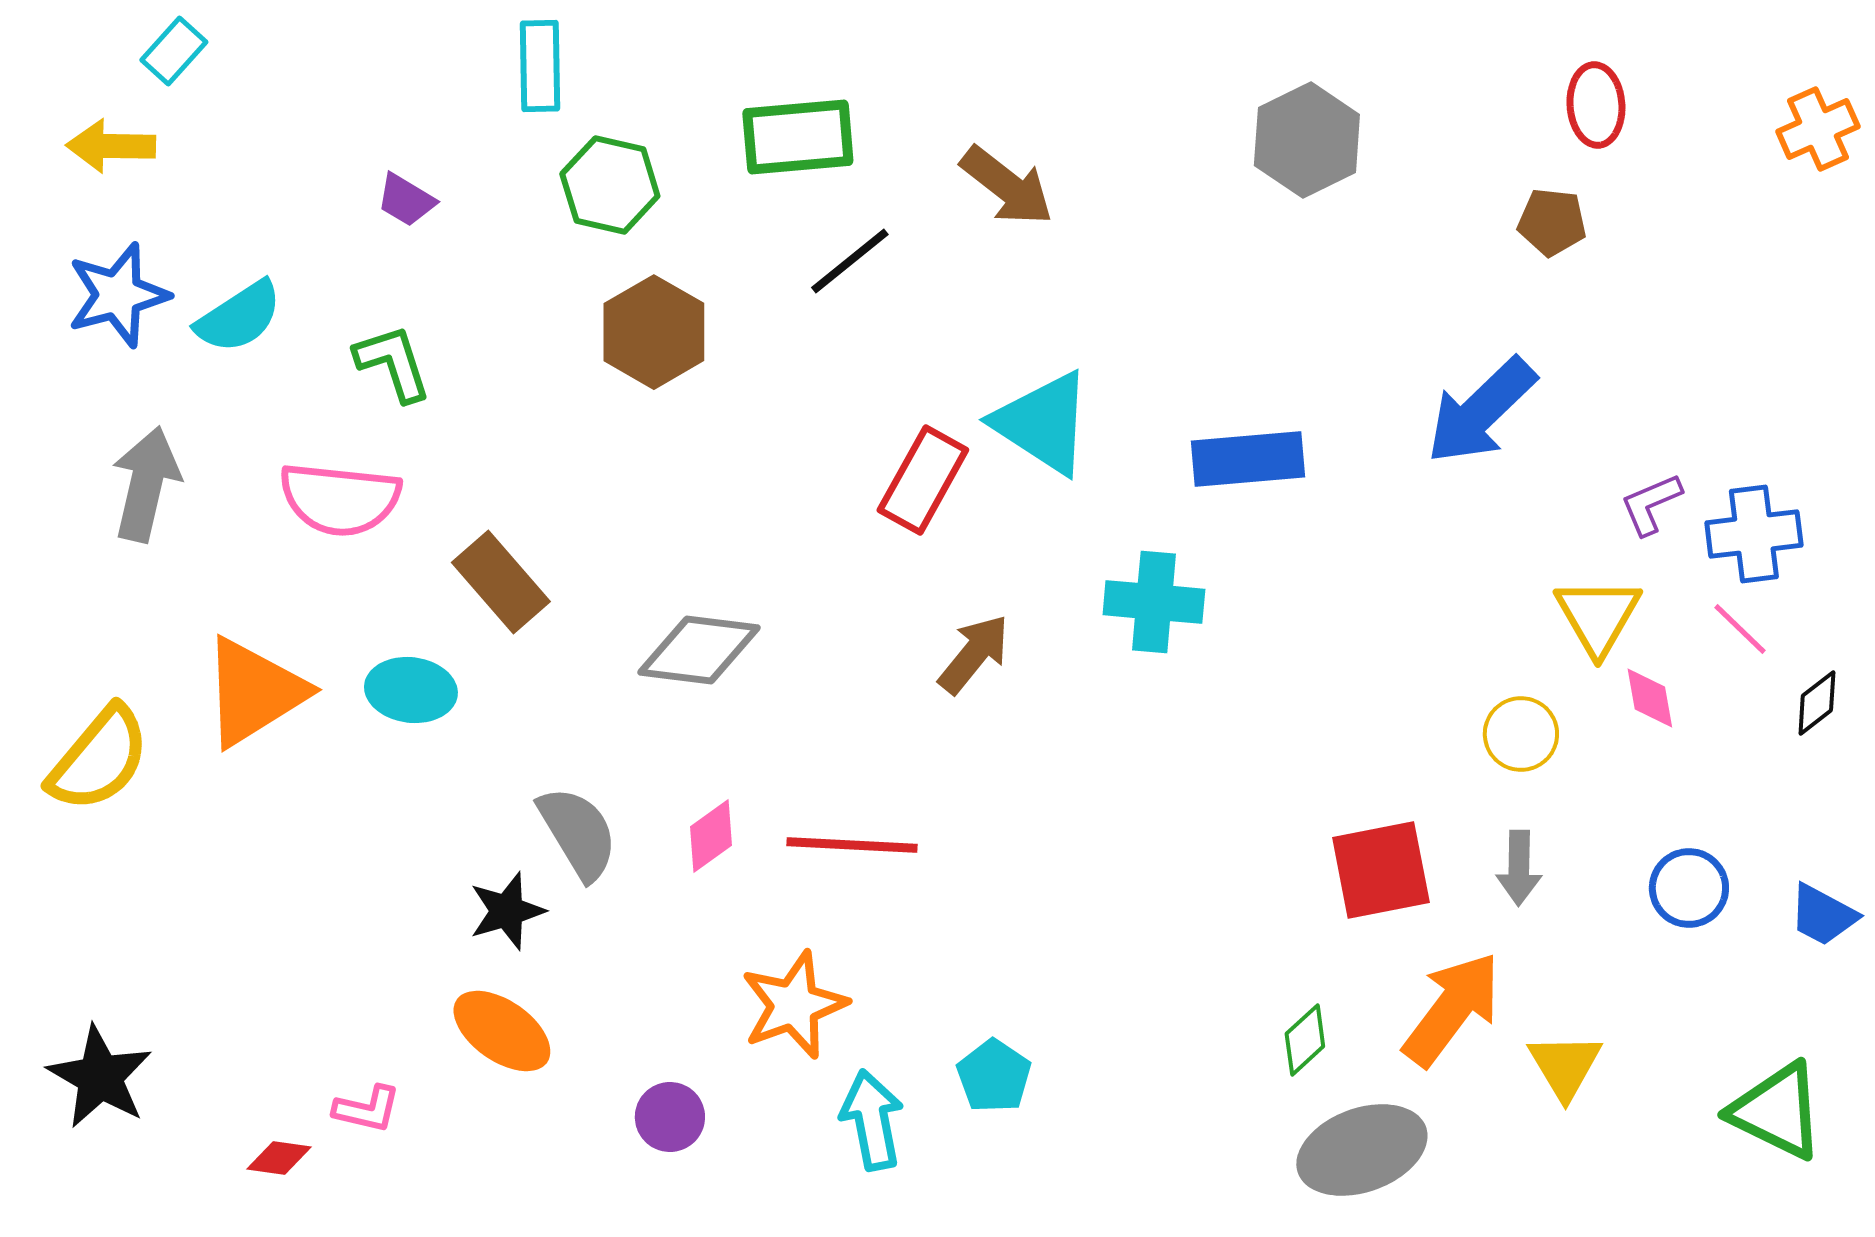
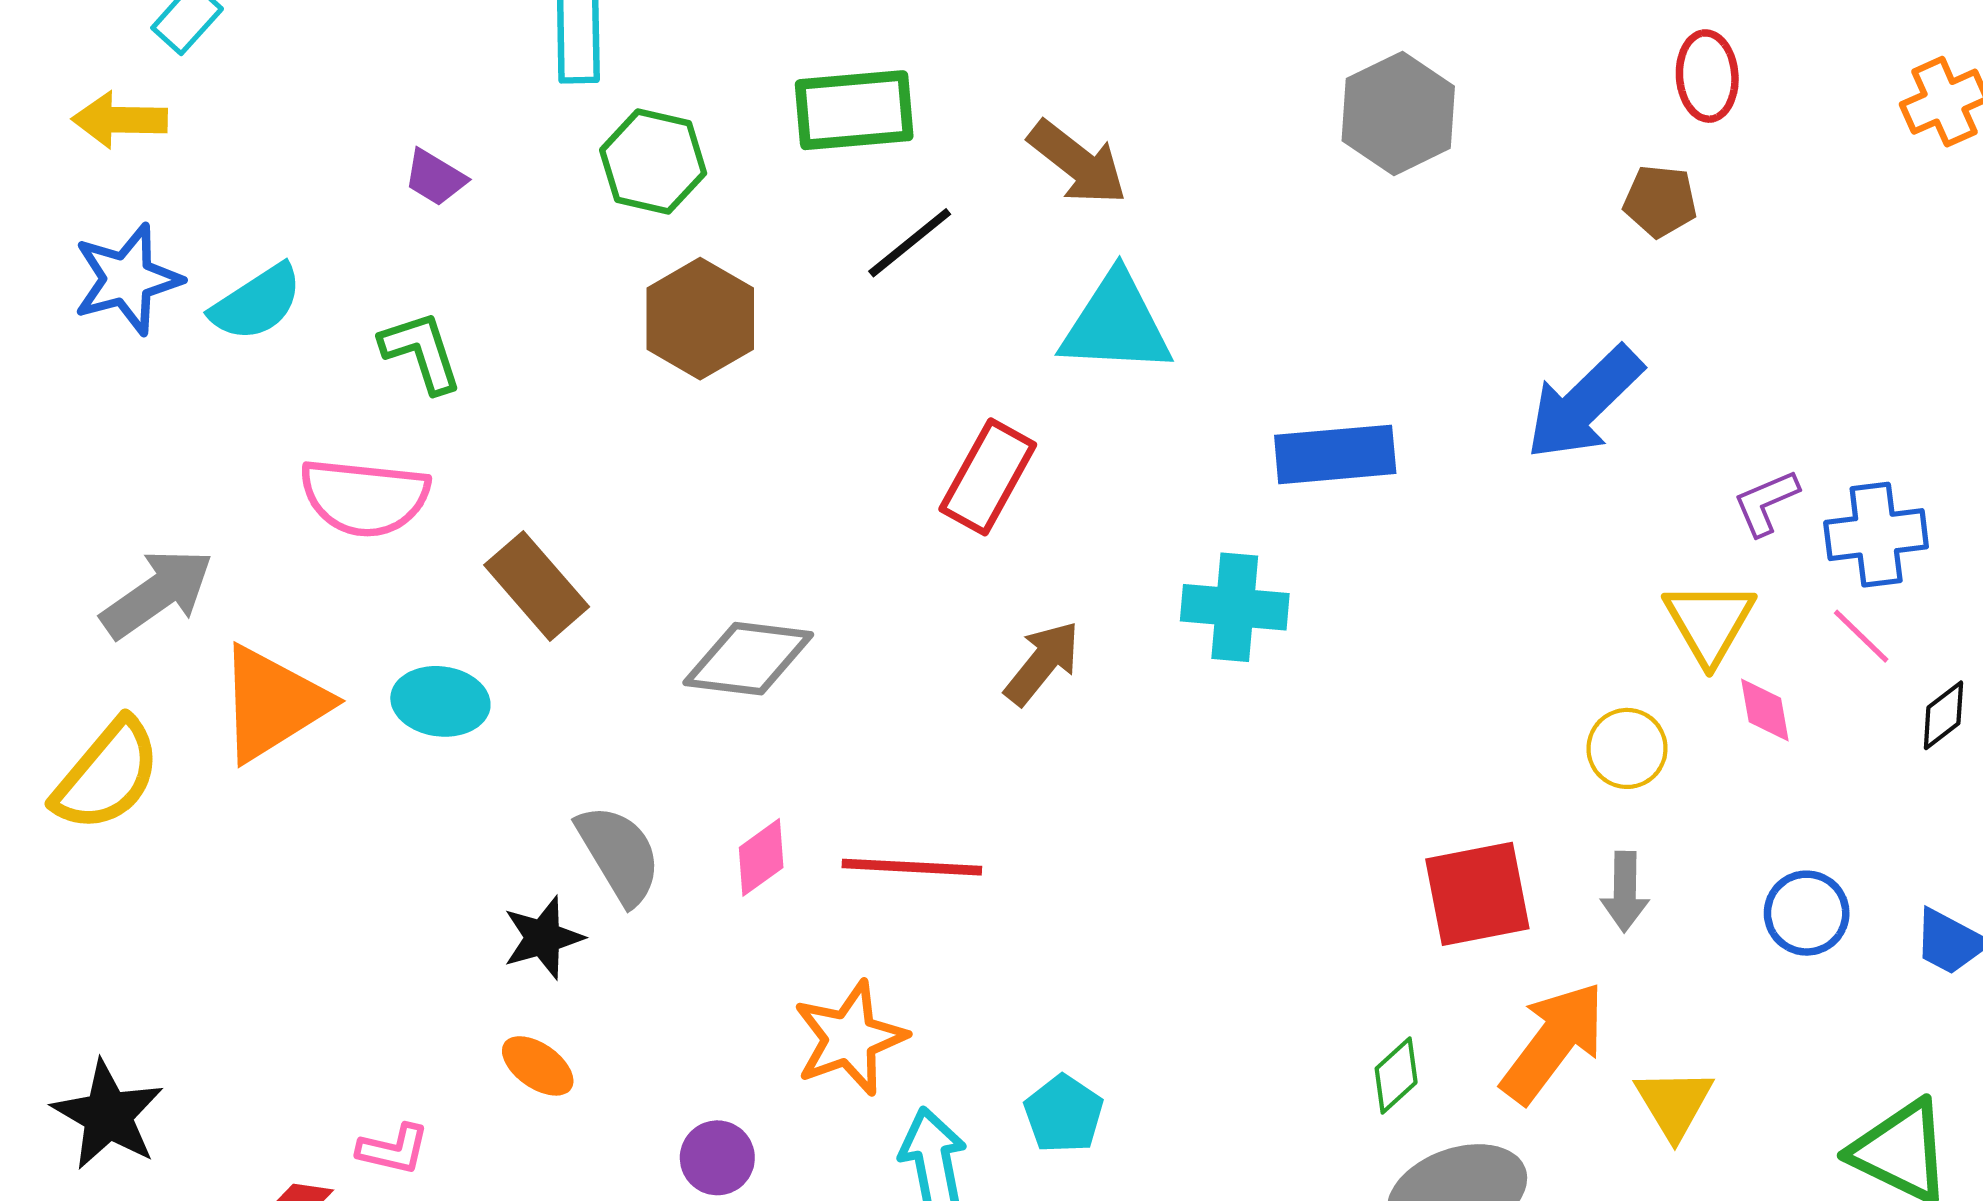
cyan triangle: (1043, 423) -> (1116, 324), moved, turned -30
gray arrow: (146, 484) -> (157, 593), moved, turned 42
orange ellipse: (502, 1031) -> (538, 1066), size x0.7

